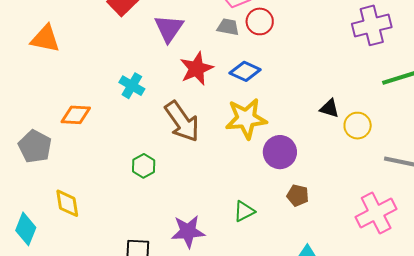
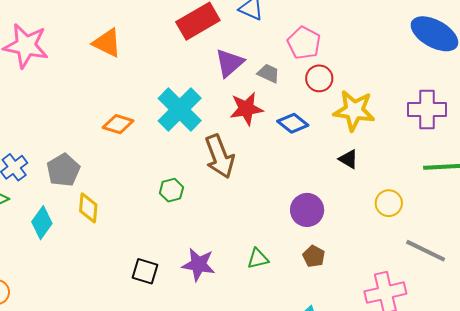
gray trapezoid: (228, 27) -> (268, 73), moved
cyan cross: (132, 86) -> (180, 110), size x1.8
black triangle: (330, 108) -> (348, 159), moved
yellow star: (246, 119) -> (354, 110), moved
gray pentagon: (35, 147) -> (63, 170), moved

